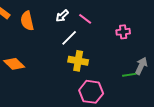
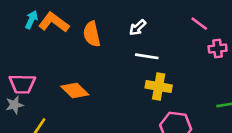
pink line: (85, 19) -> (199, 24), moved
white line: (69, 38) -> (147, 56), turned 54

